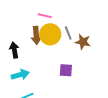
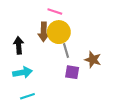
gray line: (68, 33) -> (66, 51), moved
brown star: (83, 42) -> (93, 60), moved

